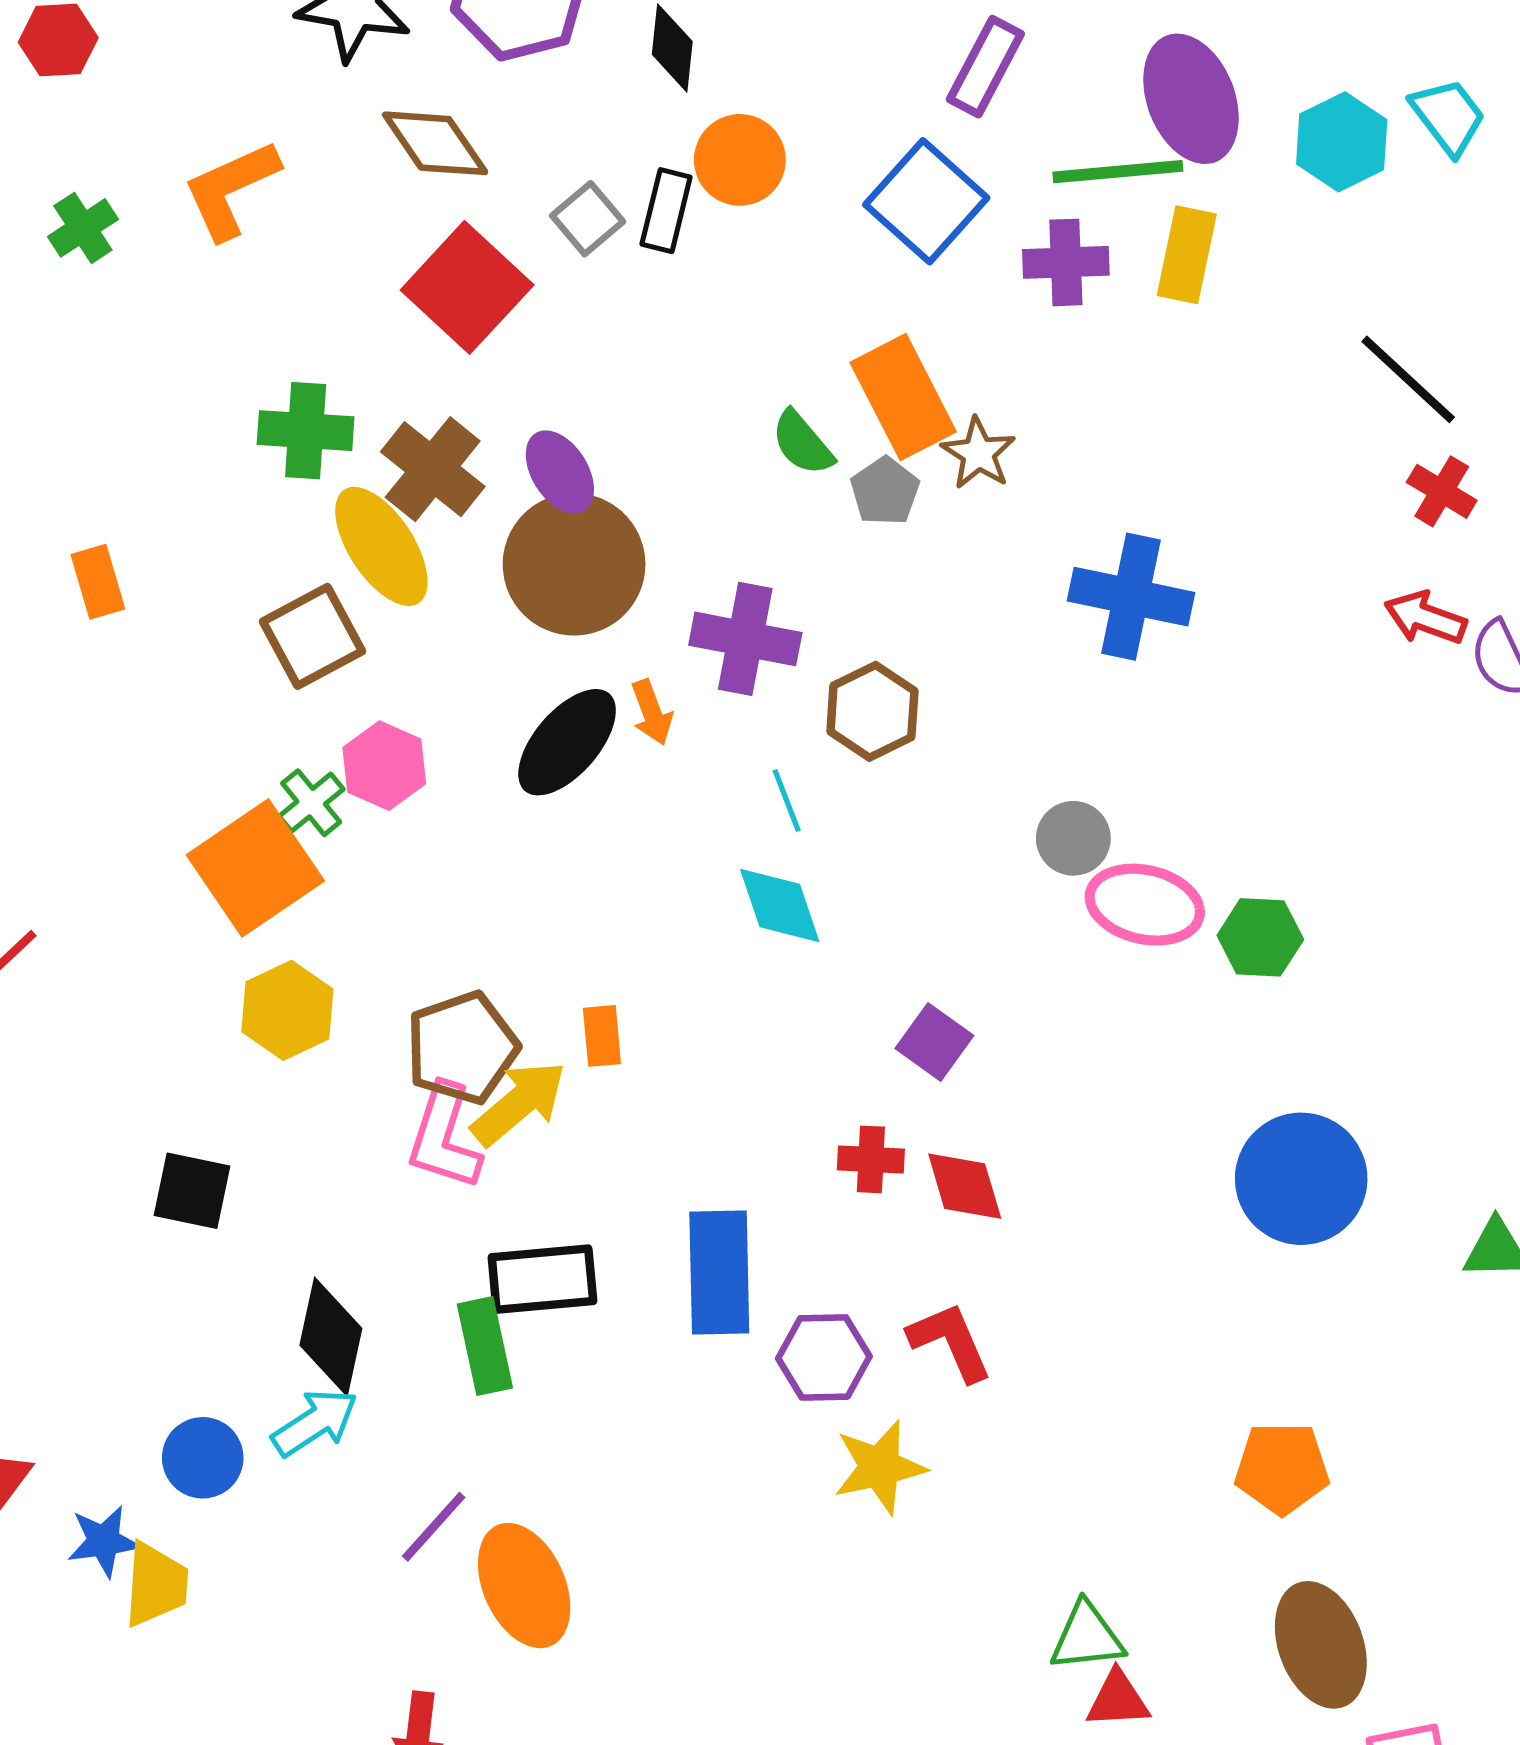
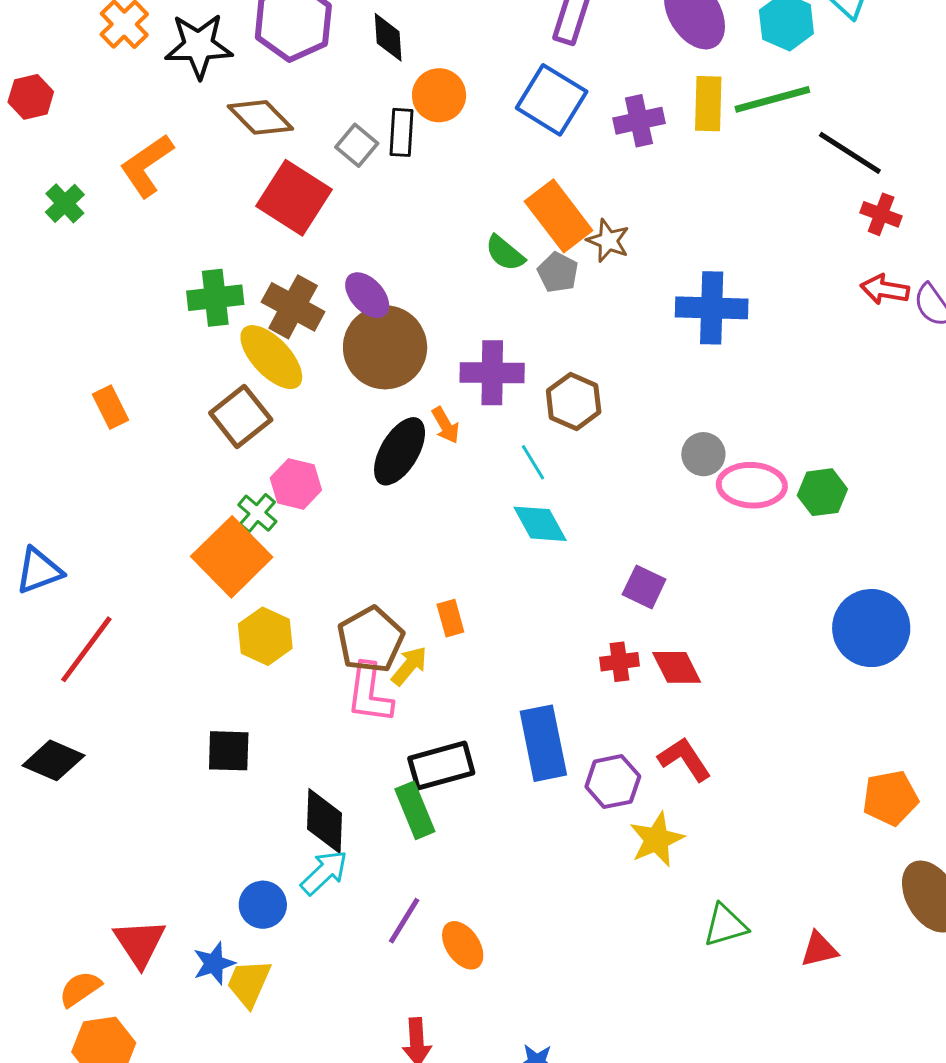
green line: (1118, 172) -> (772, 99), moved
yellow arrow: (519, 1103) -> (409, 666), size x0.7
yellow trapezoid: (156, 1585) -> (249, 983), turned -150
orange ellipse: (524, 1586) -> (463, 945), size x0.7
green triangle: (1087, 1637) -> (725, 925), moved

